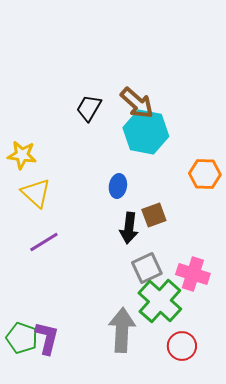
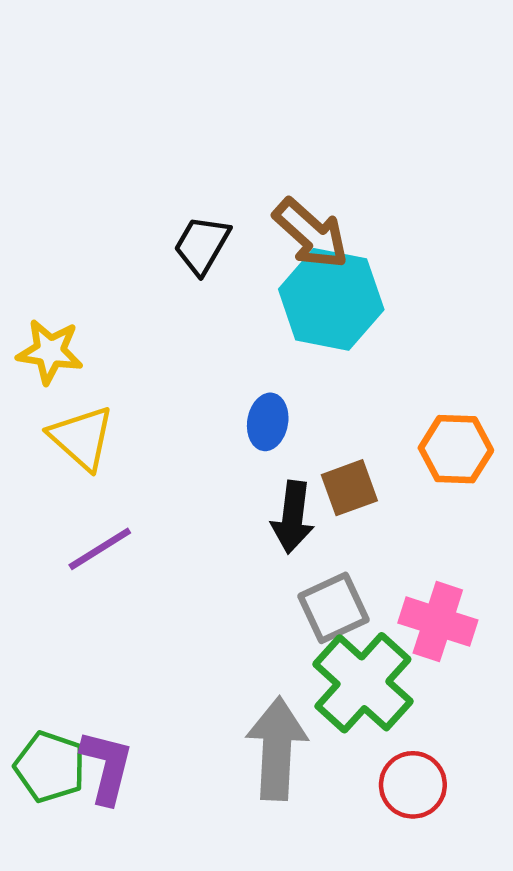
orange hexagon: (205, 174) -> (456, 449), moved

